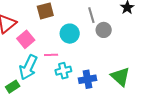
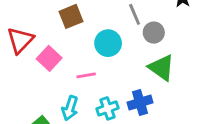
cyan arrow: (28, 67) -> (70, 108), moved, size x0.7
cyan cross: (63, 71) -> (108, 108), moved
green triangle: (120, 77) -> (161, 68), moved

